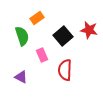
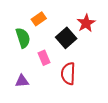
red star: (89, 30) -> (86, 23), moved, turned 30
purple triangle: (21, 77) -> (22, 81), turned -32

